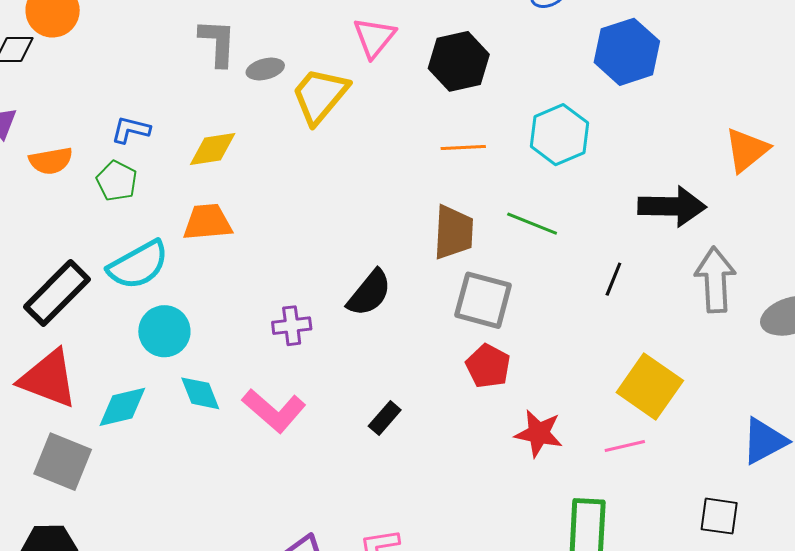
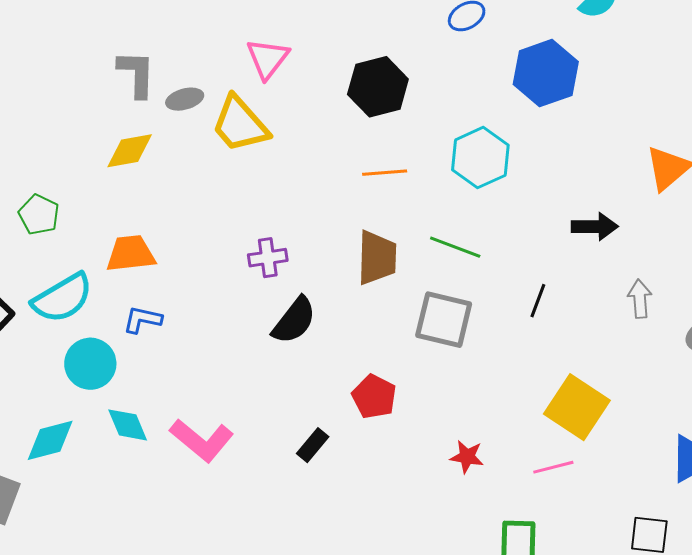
pink triangle: (374, 37) -> (268, 59), moved
yellow trapezoid: (320, 96) -> (240, 124), turned -80
blue L-shape: (131, 130) -> (142, 320), moved
yellow diamond: (213, 149) -> (130, 151), moved
black arrow: (672, 206) -> (595, 227), size x0.7
gray arrow: (715, 280) -> (640, 299), size x0.6
gray square: (483, 300) -> (444, 320), moved
purple cross: (292, 326) -> (268, 258), moved
red pentagon: (488, 366) -> (374, 397), moved
red star: (539, 433) -> (467, 457), size x0.7

